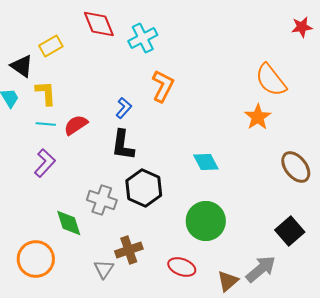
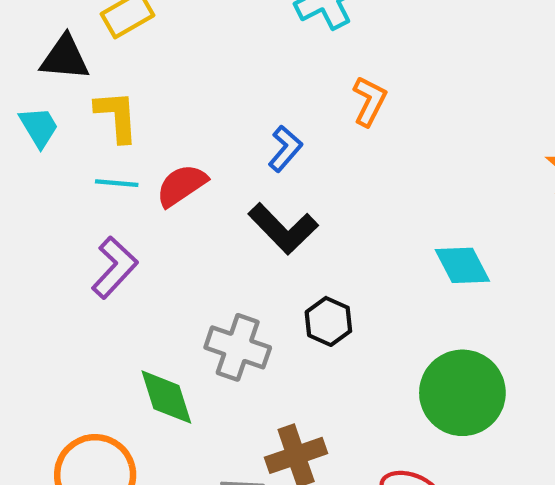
black triangle: (22, 66) -> (65, 58), turned -30
orange L-shape: (163, 86) -> (370, 101), size x0.7
black L-shape: (123, 145) -> (283, 229), turned -52
black hexagon: (144, 188) -> (328, 321), size x0.6

